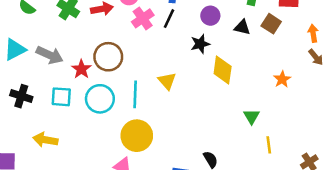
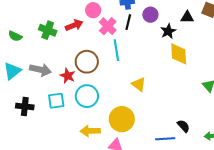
purple circle: (210, 16) -> (150, 15), moved
black star: (200, 44) -> (168, 31), moved
yellow triangle: (167, 81) -> (139, 84), moved
cyan line: (135, 94) -> (116, 50), moved
yellow arrow: (45, 140) -> (90, 131), moved

